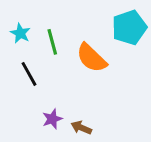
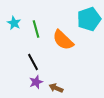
black line: (29, 74) -> (33, 62), moved

